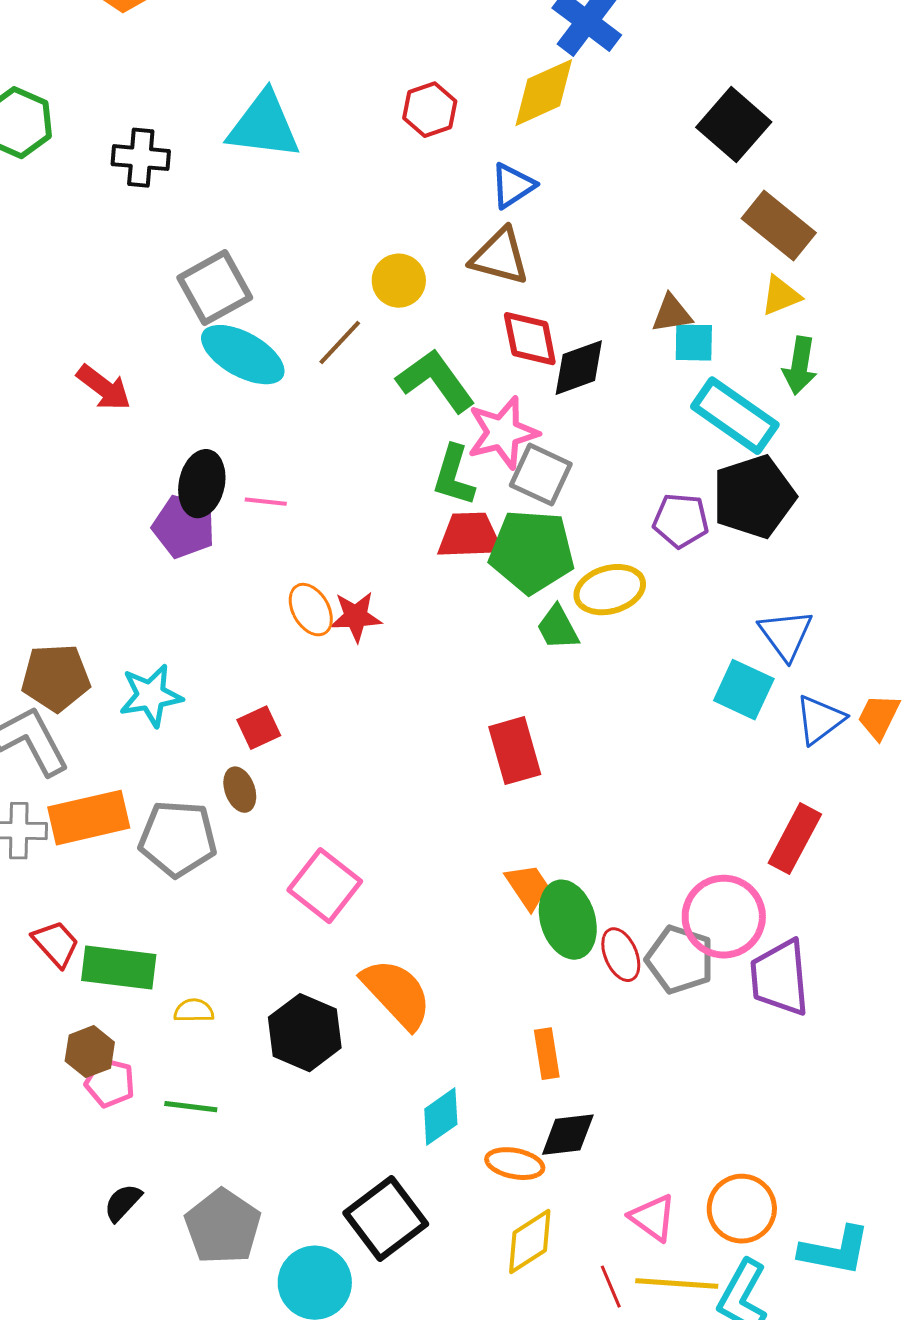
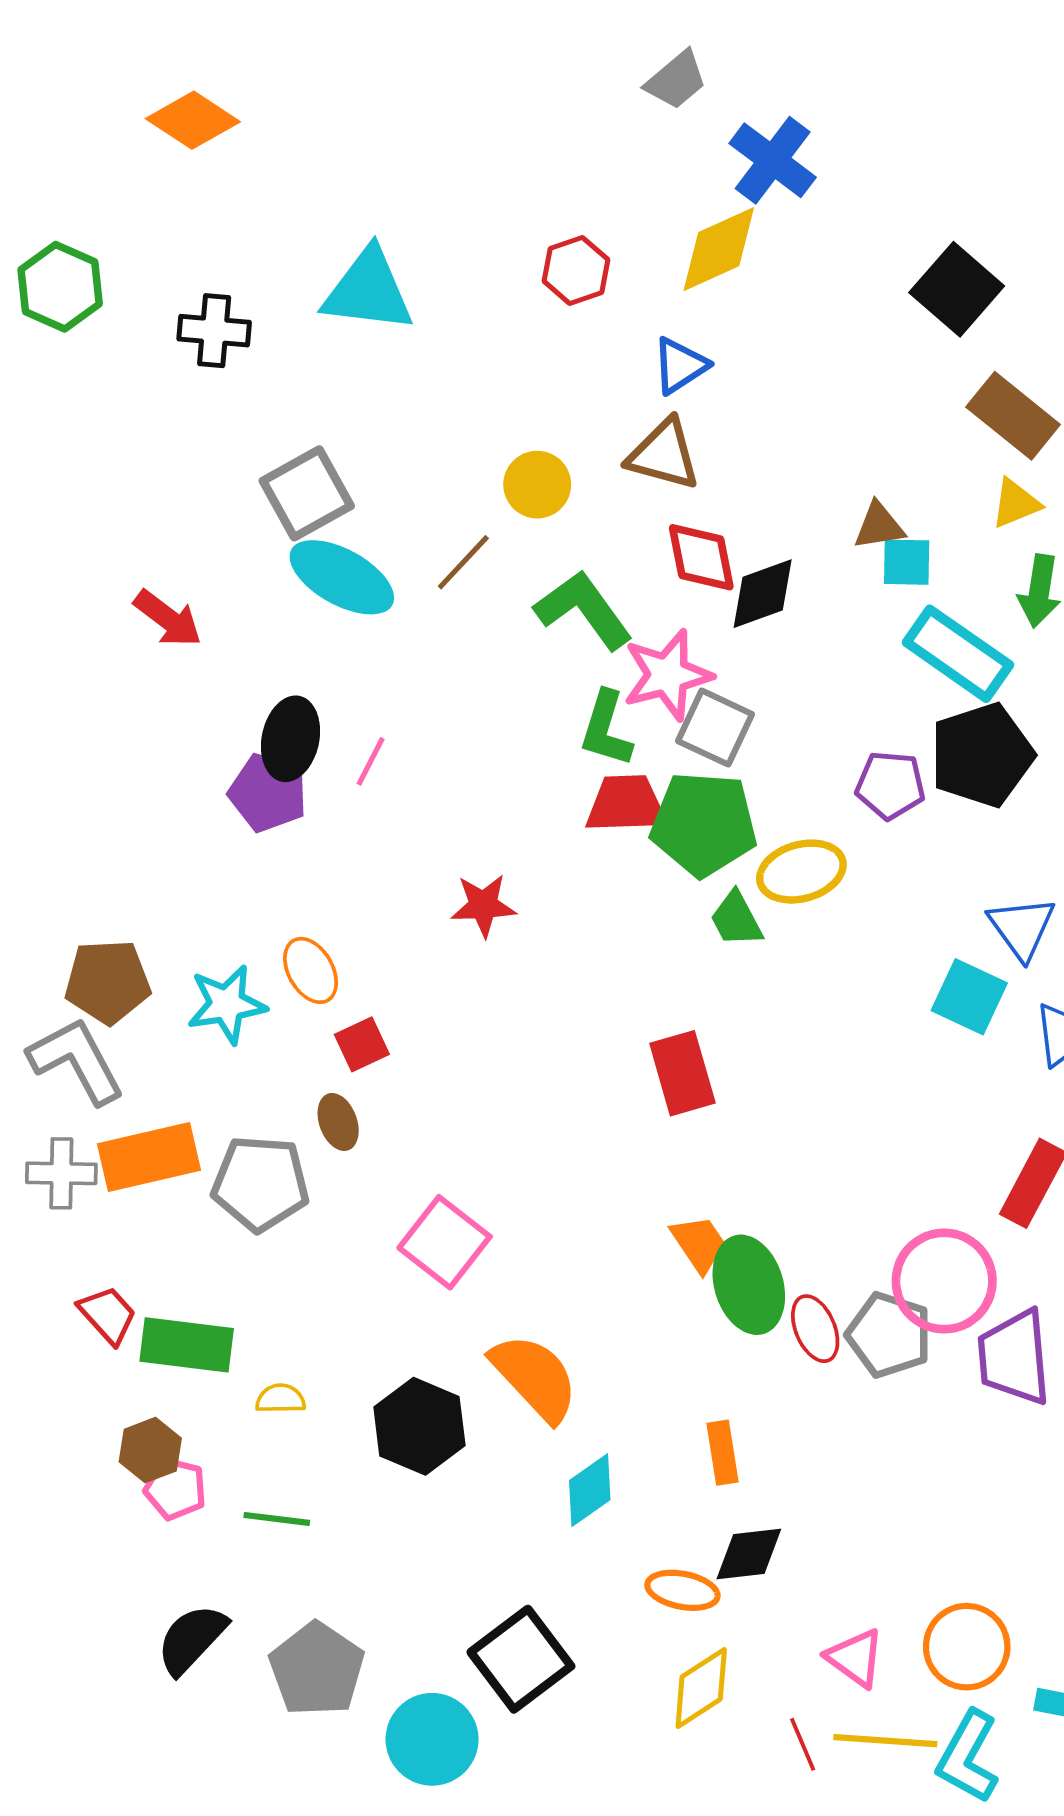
pink line: (266, 502) -> (371, 761), turned -69
orange ellipse: (311, 610) -> (311, 970), moved
cyan diamond: (441, 1117) -> (590, 1490), moved
black semicircle: (123, 1203) -> (192, 1639), size x1.5

